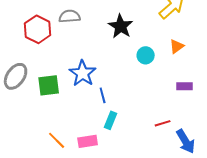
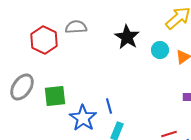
cyan circle: (146, 55) -> (160, 50), moved
blue star: (83, 73) -> (83, 118), moved

